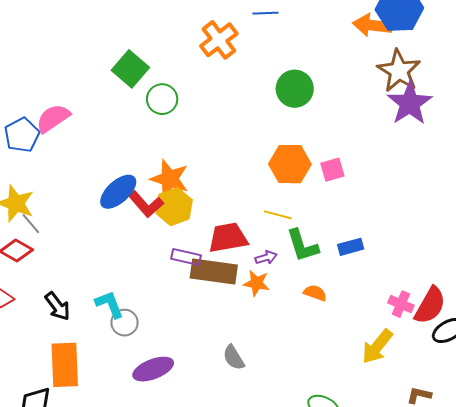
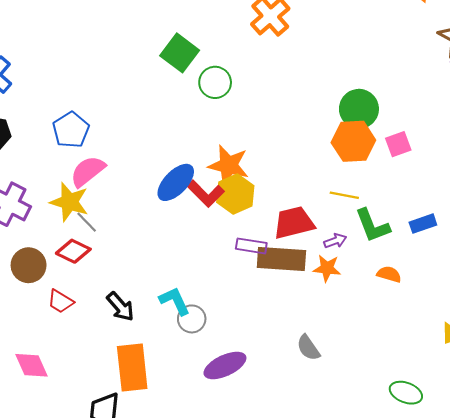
green circle: (295, 89) -> (359, 109), moved
pink semicircle: (53, 118) -> (88, 171), moved

